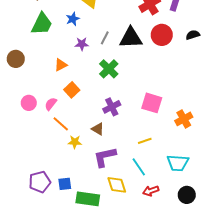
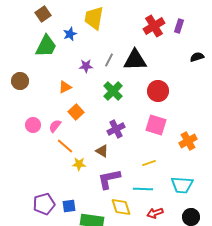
blue star: (73, 19) -> (70, 34), moved
red circle: (162, 35) -> (158, 91), moved
cyan line: (139, 167) -> (143, 189), turned -54

